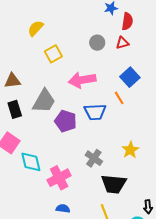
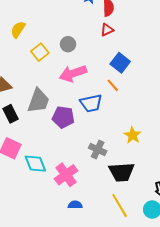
gray circle: (97, 43) -> (68, 44), moved

